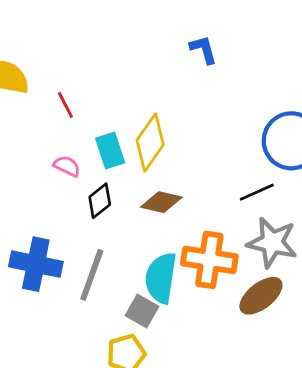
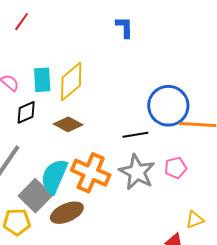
red line: (65, 105) -> (22, 22), moved, turned 48
brown ellipse: (261, 296) -> (67, 213), moved
gray square: (142, 311) -> (35, 196), size x1.4

